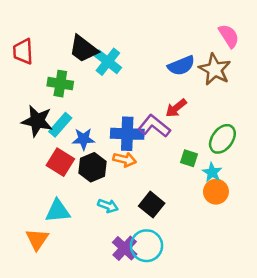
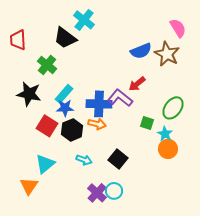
cyan cross: (108, 62) -> (84, 20), moved
green cross: (60, 84) -> (47, 65), turned 30
cyan rectangle: (60, 125) -> (64, 94), moved
cyan triangle: (58, 211) -> (45, 164), turned -35
cyan circle: (147, 246) -> (114, 191), size x0.7

